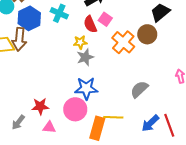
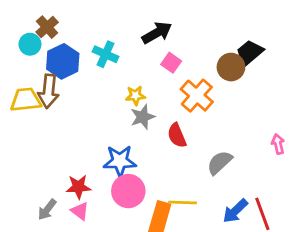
red semicircle: (90, 24) -> (177, 135), moved
brown circle: (147, 34) -> (231, 67), moved
blue star: (86, 88) -> (120, 161), moved
pink triangle: (49, 127) -> (80, 211), moved, turned 32

